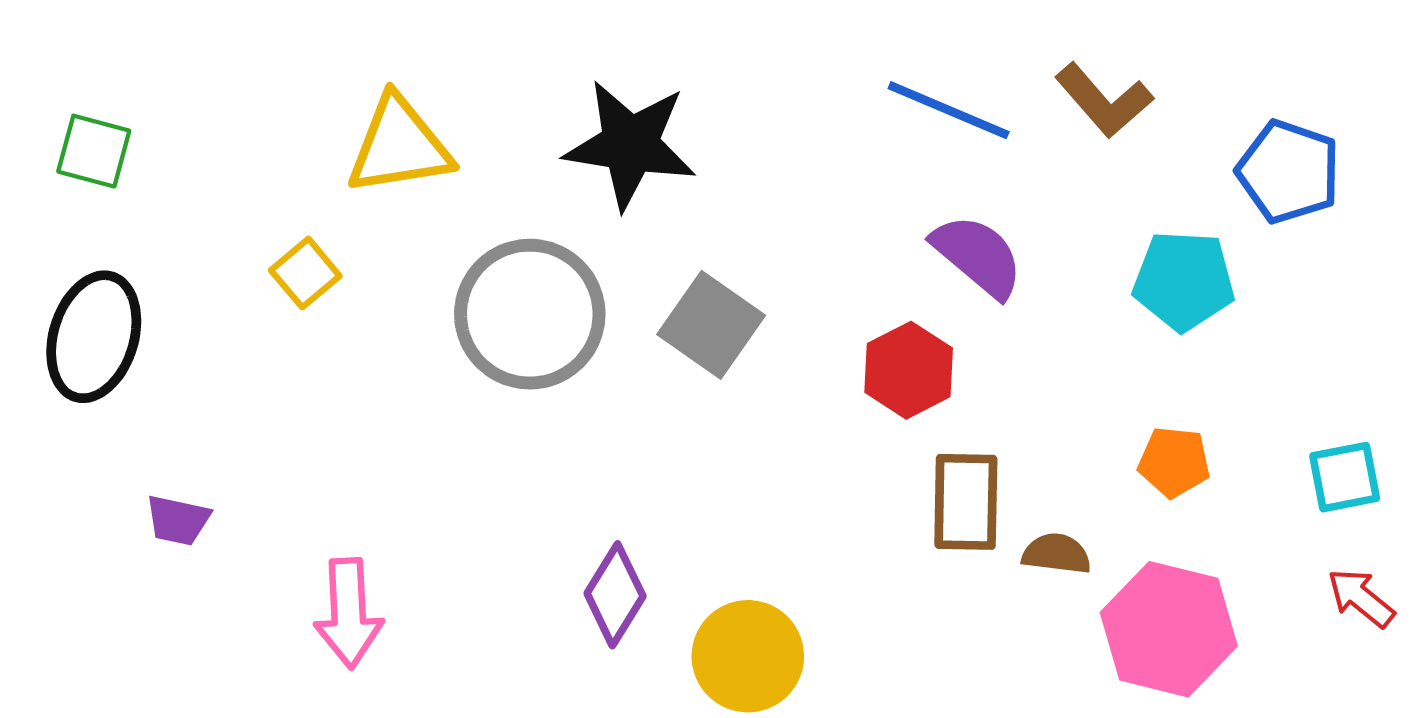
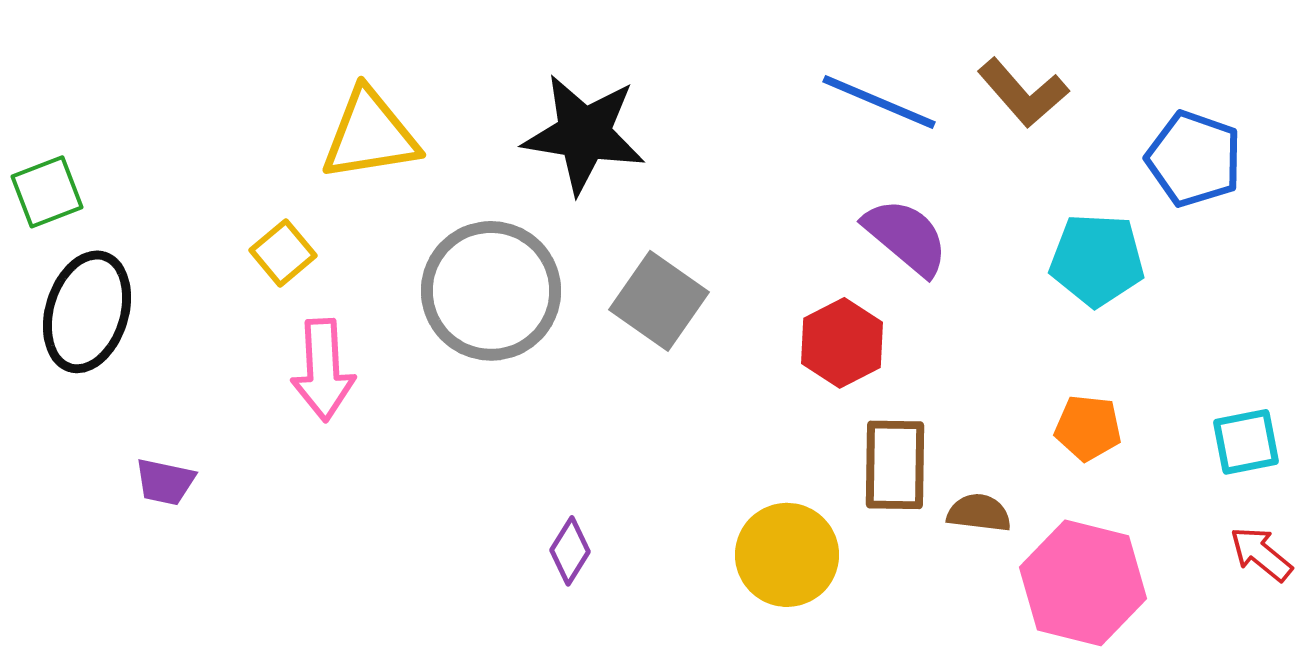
green square: (94, 151) -> (47, 192), moved, turned -36
purple diamond: (615, 595) -> (570, 551), size x0.7
pink arrow: (348, 613) -> (323, 370), moved
yellow circle: (748, 656) -> (787, 555), moved

